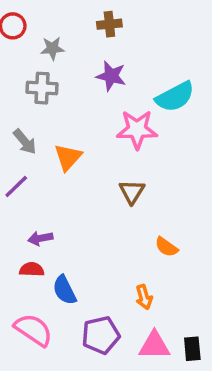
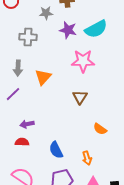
gray star: (52, 48) -> (46, 13), moved
cyan semicircle: (175, 97) -> (96, 29), moved
gray arrow: (25, 142) -> (18, 68), turned 42
blue semicircle: (65, 290) -> (56, 150), moved

